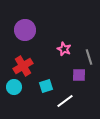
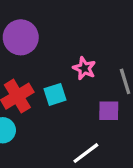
cyan square: (46, 86) -> (55, 94), moved

